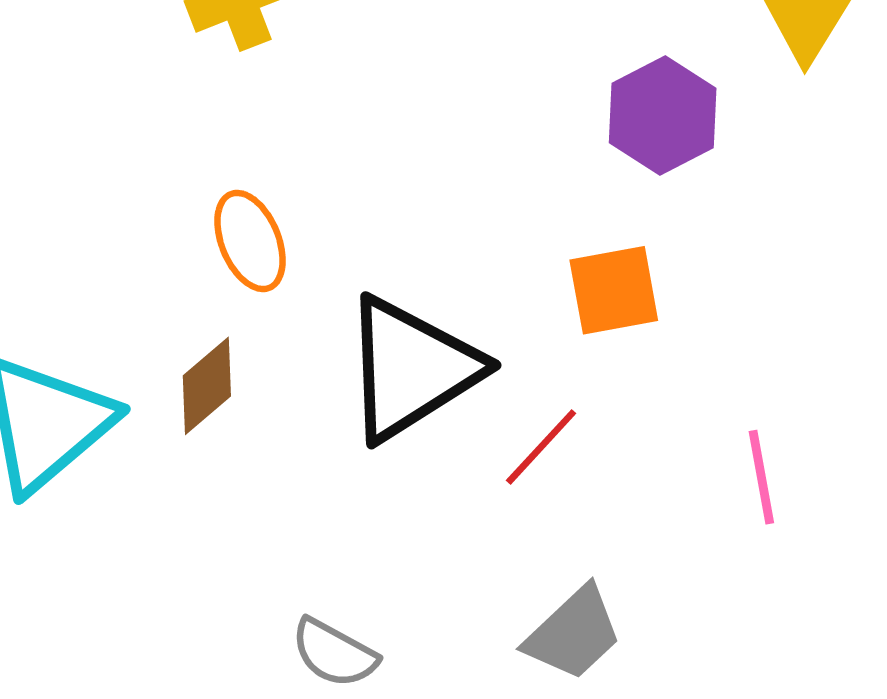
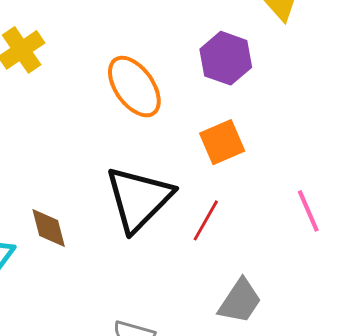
orange ellipse: (250, 241) -> (134, 87), moved, size x1.4
brown diamond: (207, 386) -> (49, 228), turned -51

